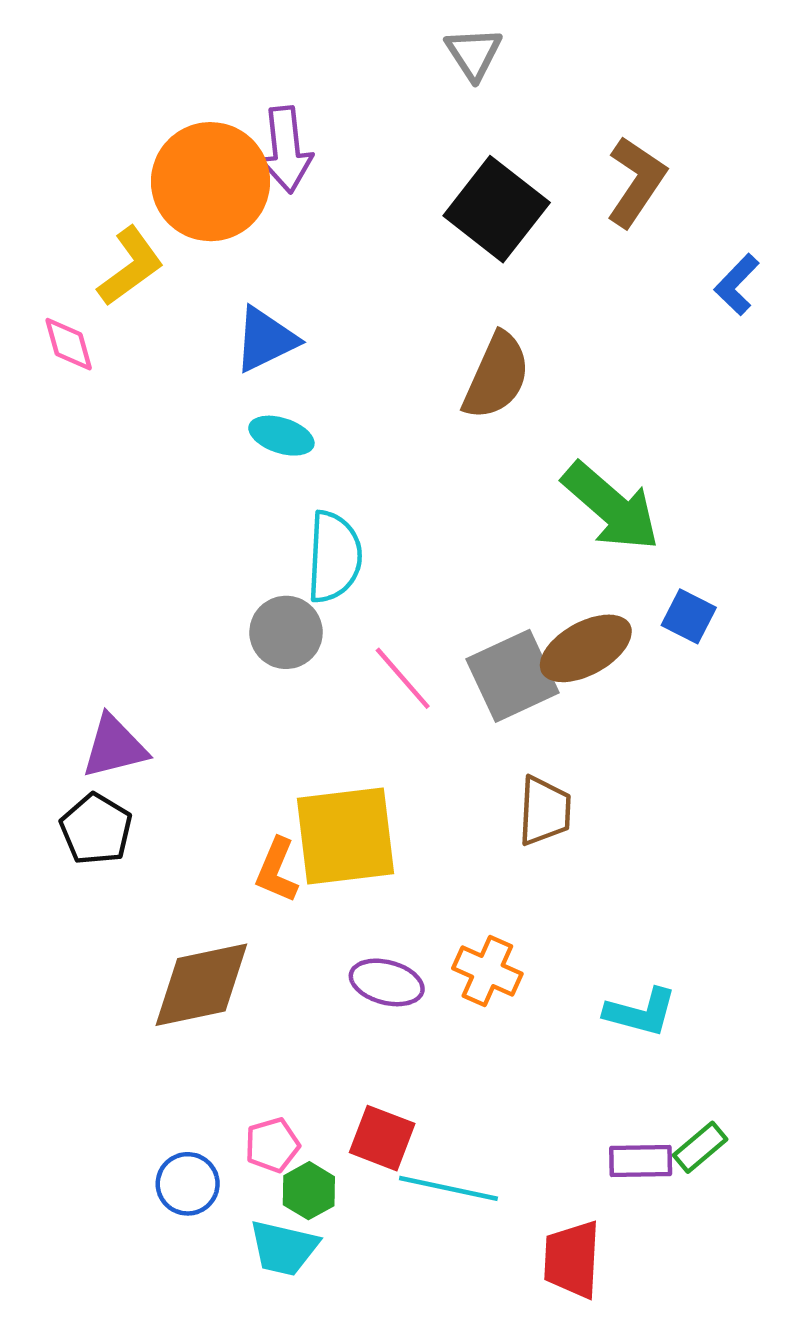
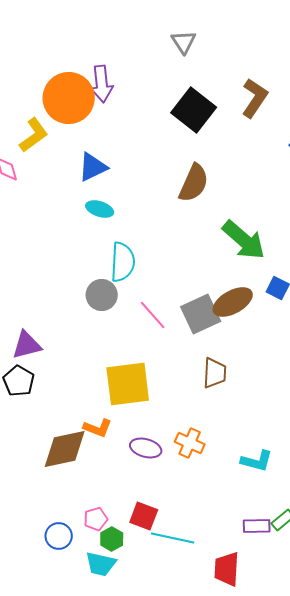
orange L-shape: (277, 870) -> (98, 428), moved, turned -92

